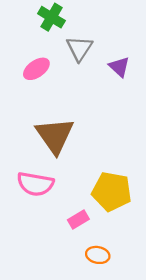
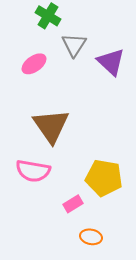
purple triangle: (119, 67) -> (111, 62), size x1.4

